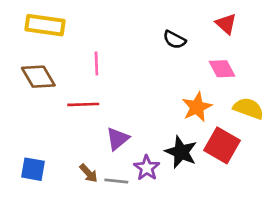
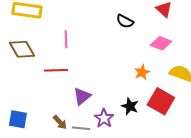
pink diamond: (222, 69) -> (161, 43), turned -40
orange star: (197, 107) -> (142, 72), size x0.7
black star: (181, 152) -> (130, 106), size x0.7

